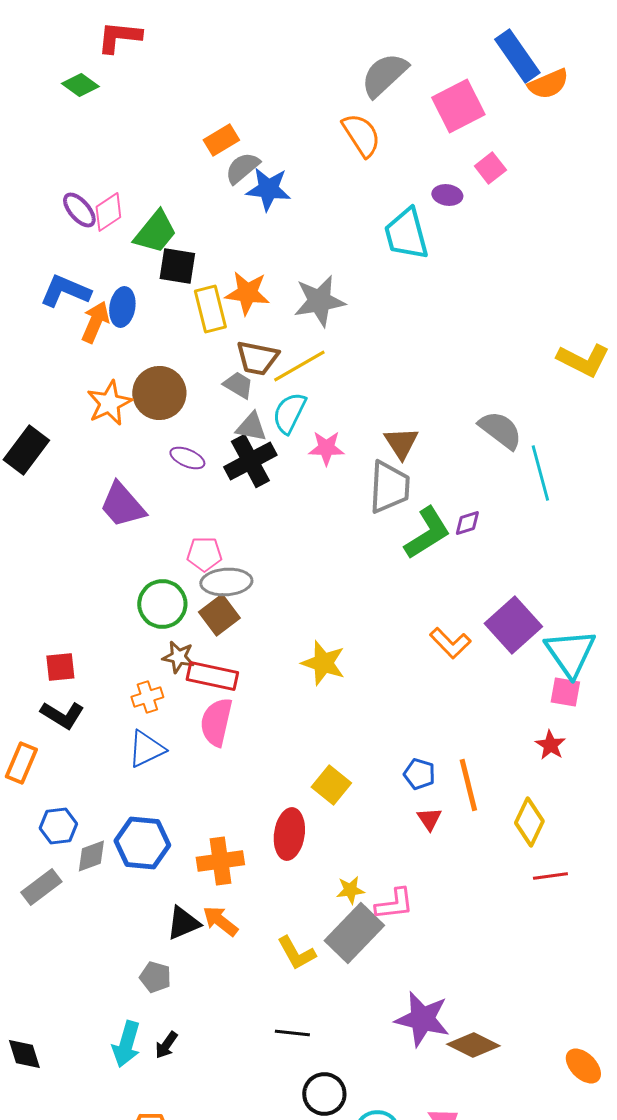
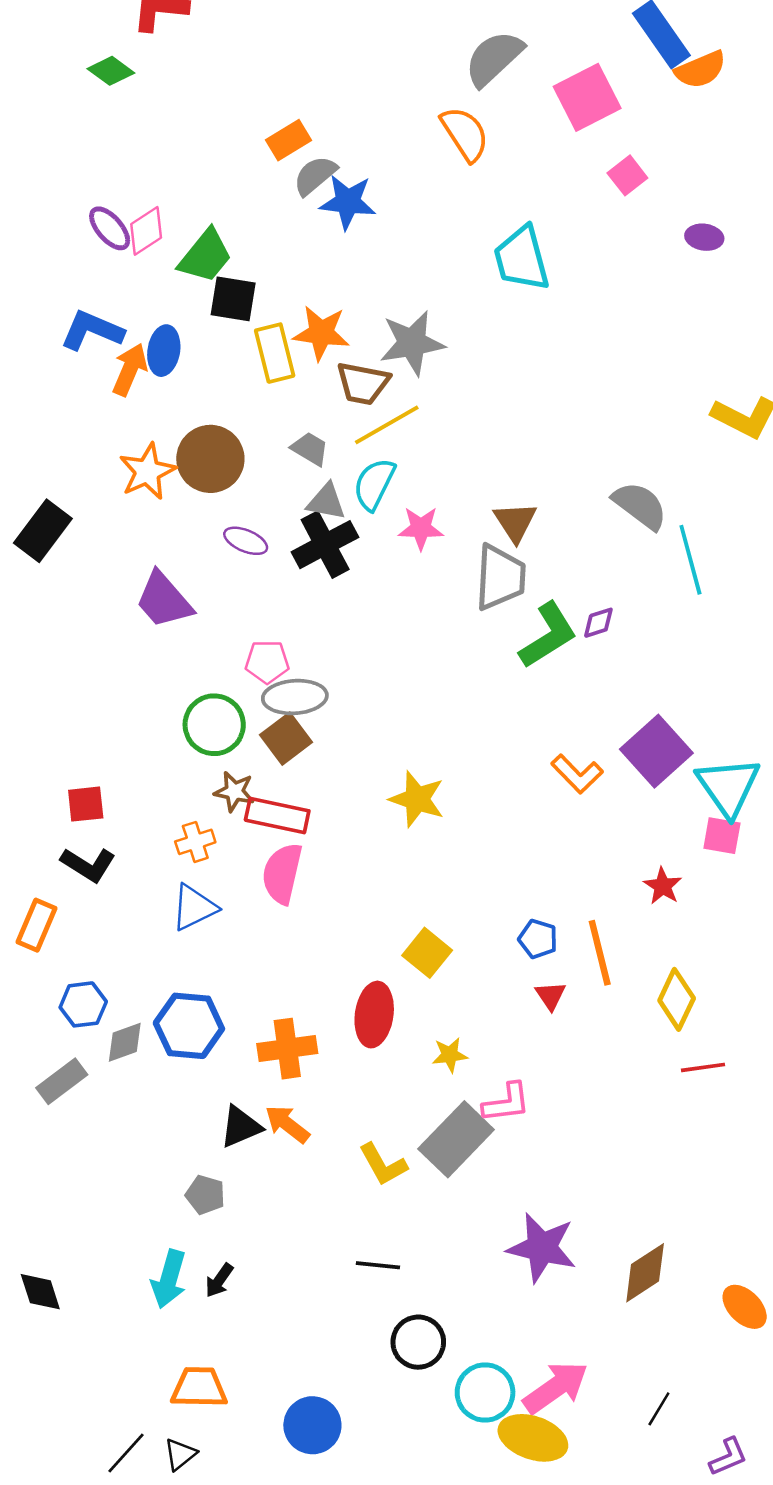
purple ellipse: (447, 195) -> (704, 237), moved
brown trapezoid: (257, 358) -> (363, 383), moved
red star: (550, 745) -> (663, 886), moved
yellow star: (350, 890) -> (450, 1055), moved
brown diamond: (473, 1045) -> (645, 1273), moved, turned -60

